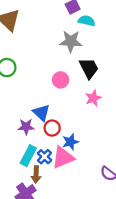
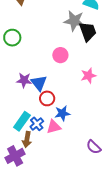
black trapezoid: (89, 68) -> (88, 32), moved
purple star: (26, 127) -> (24, 80), moved
pink triangle: (63, 158) -> (54, 127), size x0.7

